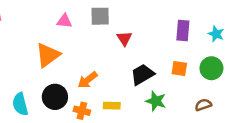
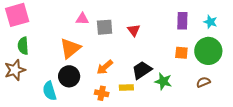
gray square: (100, 16) -> (105, 27), moved
green circle: (211, 68) -> (208, 51), size x1.4
black trapezoid: (142, 74) -> (142, 70), moved
black circle: (55, 97) -> (69, 76), moved

